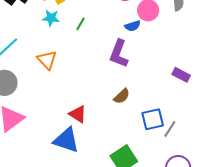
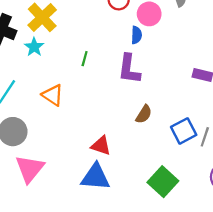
cyan star: (51, 18) -> (34, 47), moved, turned -30
green line: (80, 24) -> (85, 59), moved
blue semicircle: (133, 26) -> (136, 35), turned -56

